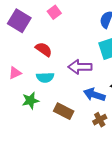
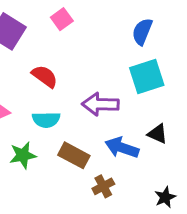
brown rectangle: (64, 111) -> (74, 155), moved
brown cross: (100, 120) -> (103, 186), moved

